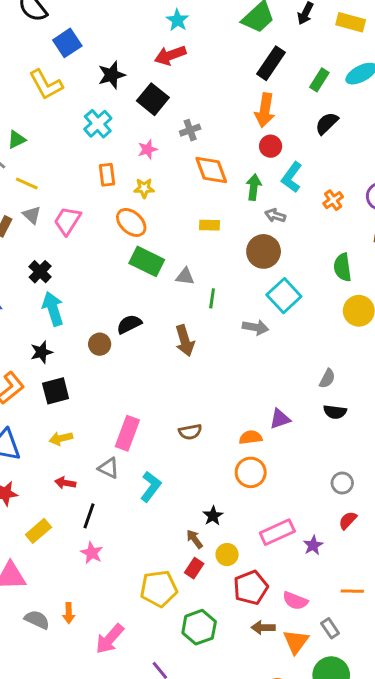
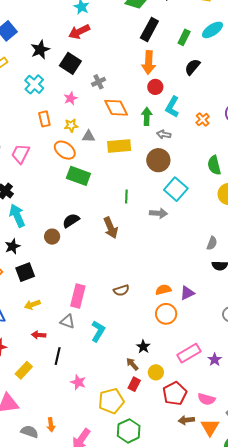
yellow rectangle: (210, 225) -> (119, 146), size x1.6
gray triangle: (185, 276) -> (89, 136), moved
purple triangle: (280, 419) -> (187, 293), moved
pink star: (92, 553) -> (78, 382), moved
green hexagon: (199, 627) -> (129, 431), moved

